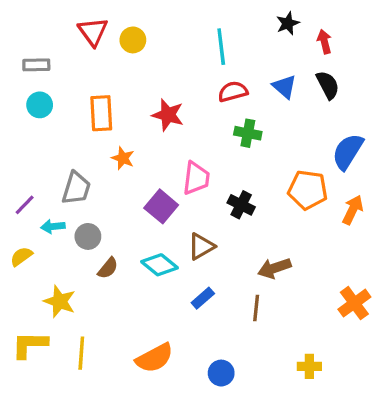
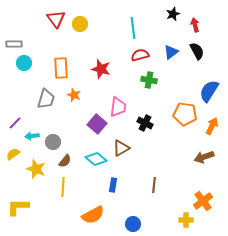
gray rectangle: (36, 65) -> (14, 44), moved
blue triangle: (284, 87) -> (171, 52), turned 42
gray trapezoid: (76, 188) -> (46, 99), moved
brown arrow: (274, 268) -> (204, 157), moved
blue rectangle: (203, 298) -> (113, 185), moved, turned -40
yellow star: (60, 301) -> (36, 169), moved
orange cross: (354, 303) -> (203, 201), moved
yellow line: (81, 353) -> (63, 187), moved

